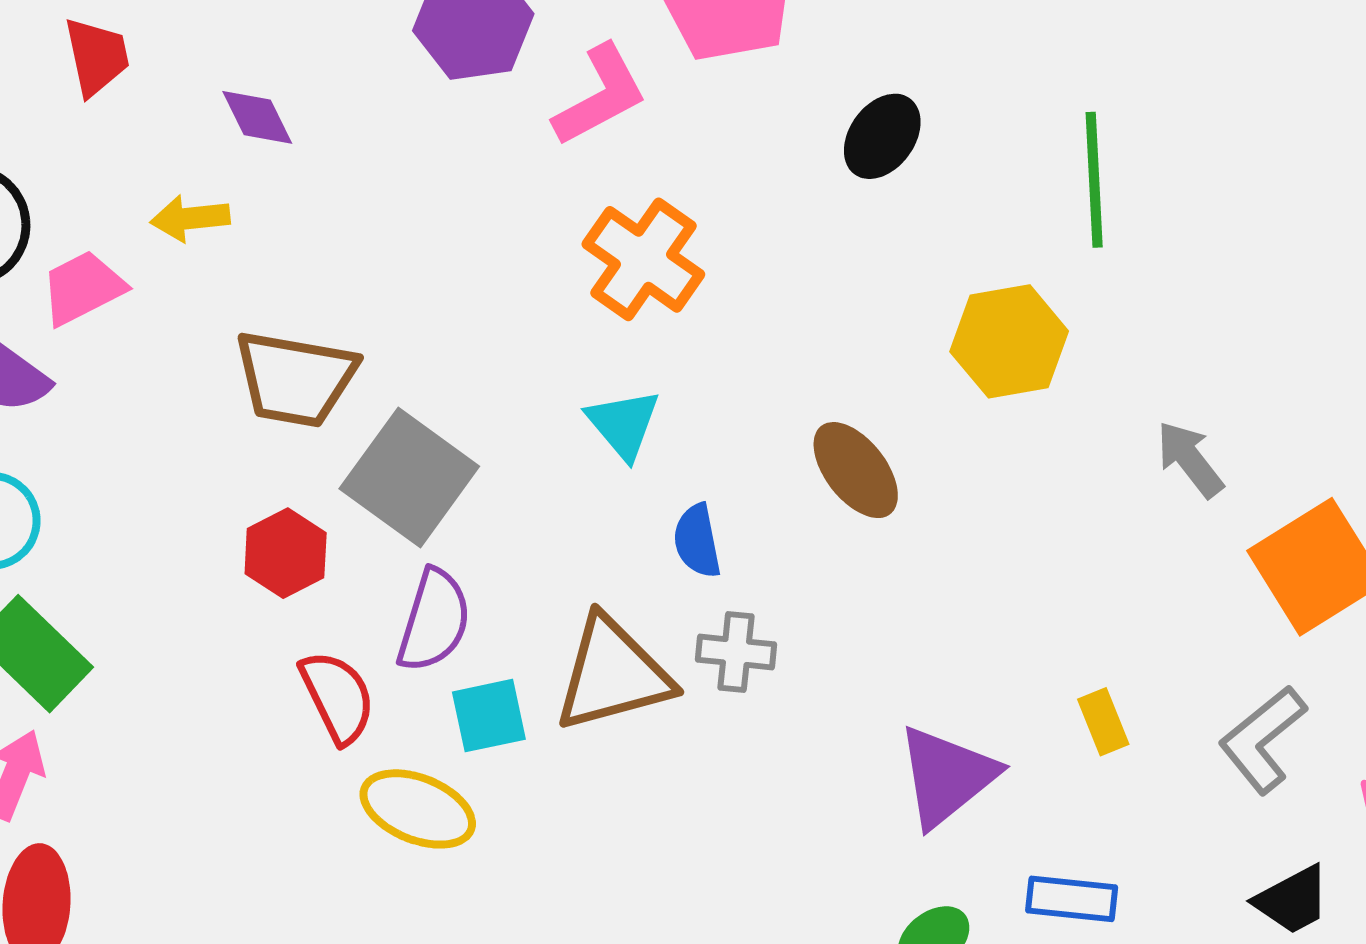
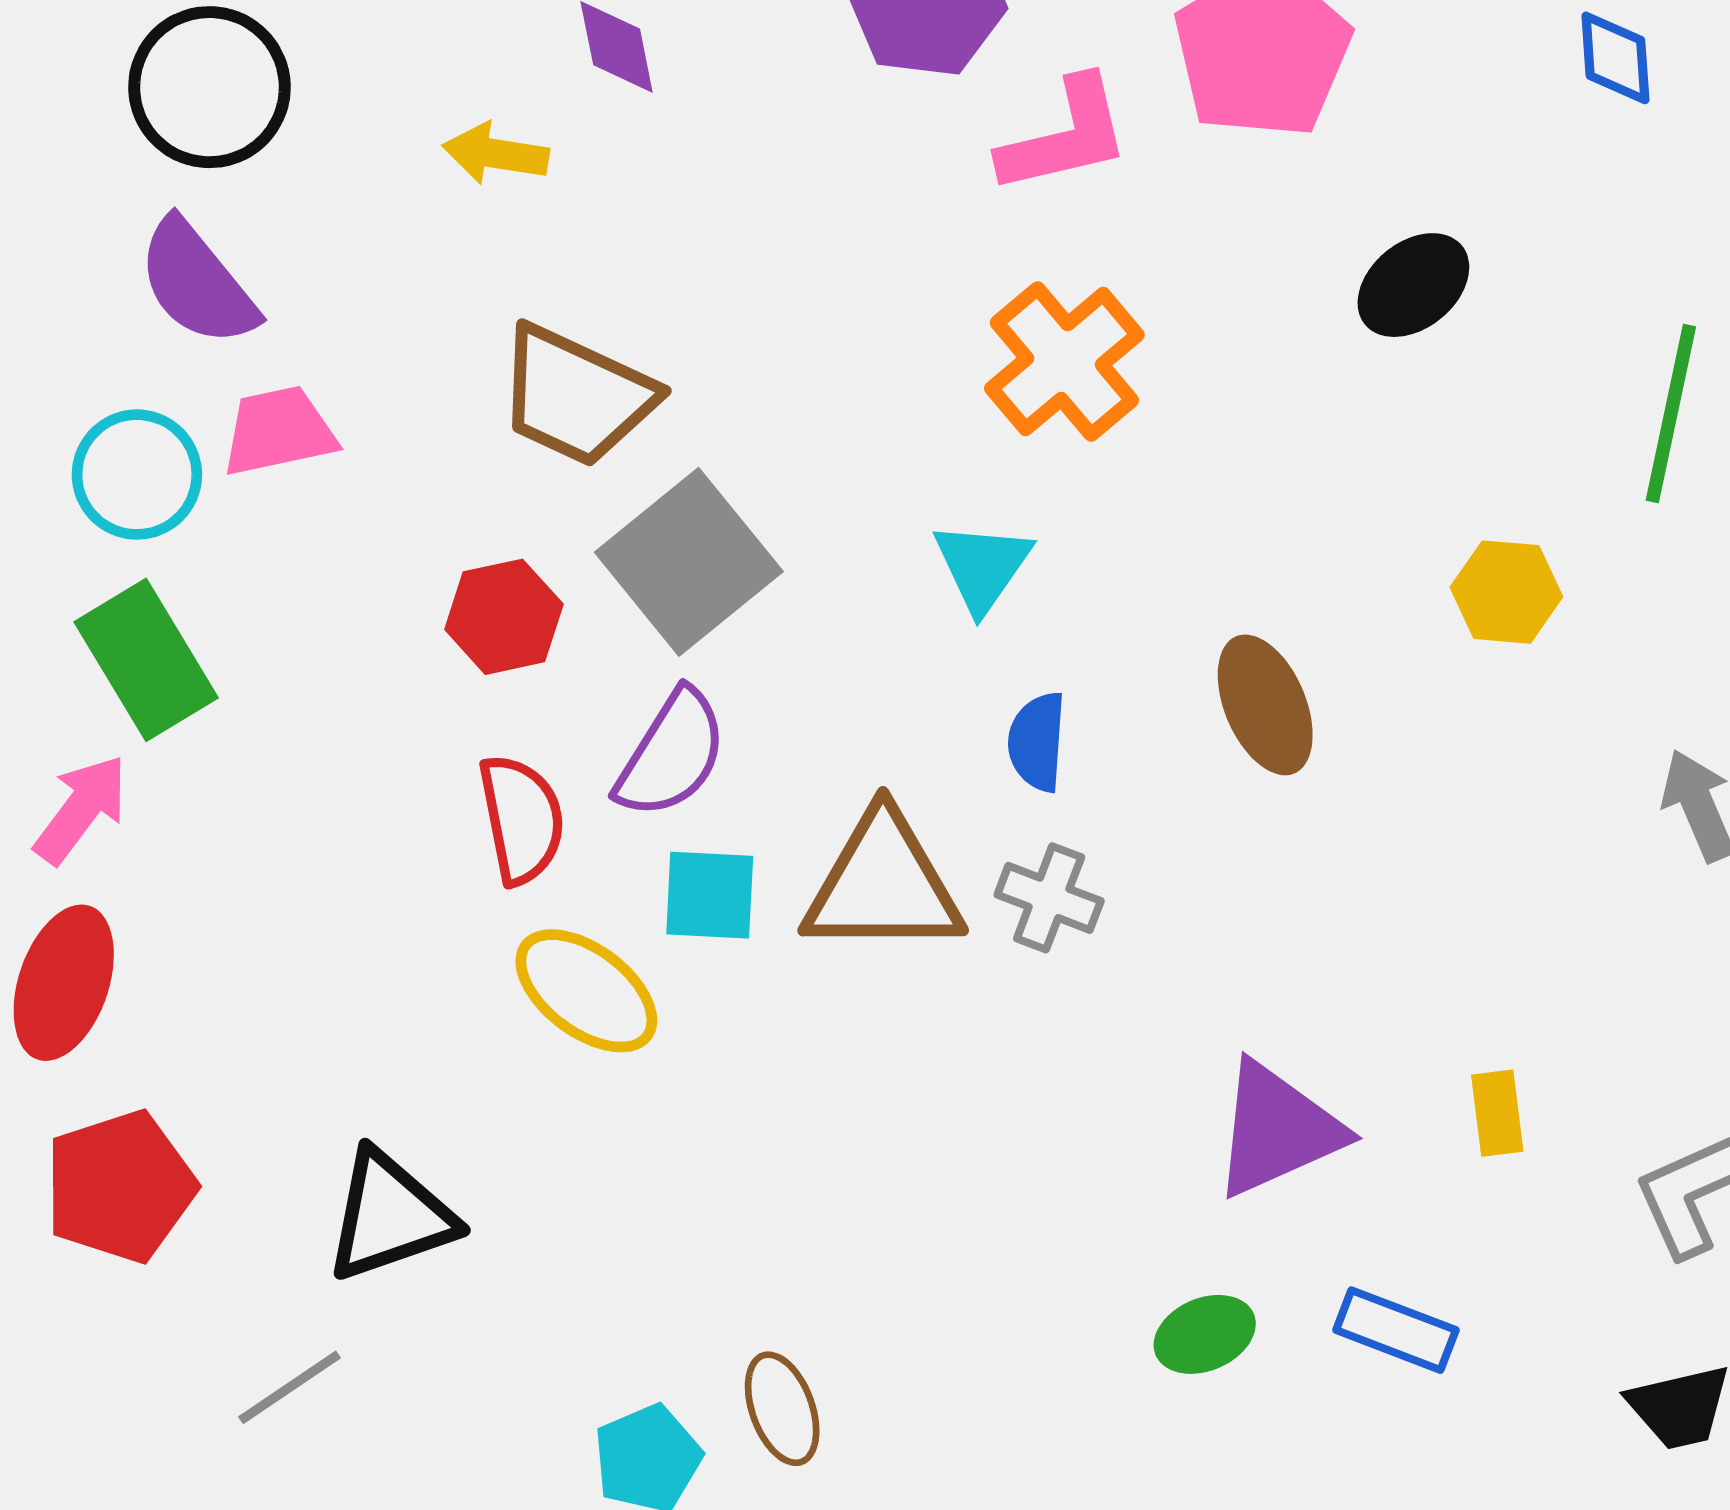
pink trapezoid: (83, 288) -> (279, 431), moved
yellow hexagon: (1009, 341) -> (1506, 592), size x0.7

